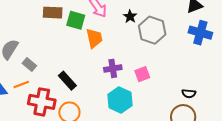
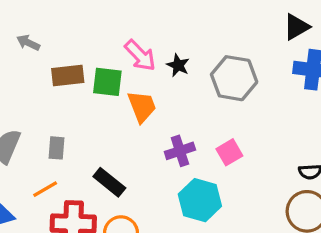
black star: (130, 17) -> (178, 65), moved
gray rectangle: (29, 65) -> (57, 148), moved, turned 64
orange line: (21, 85) -> (45, 189), moved

